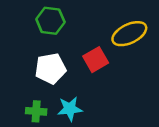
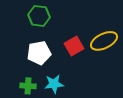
yellow ellipse: (129, 34) -> (104, 41), moved

